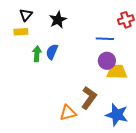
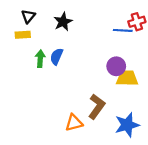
blue line: (105, 39) -> (123, 30), moved
blue star: (117, 115) -> (127, 125), turned -30

